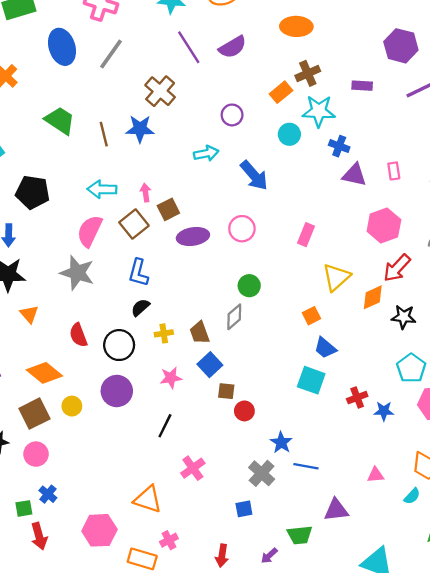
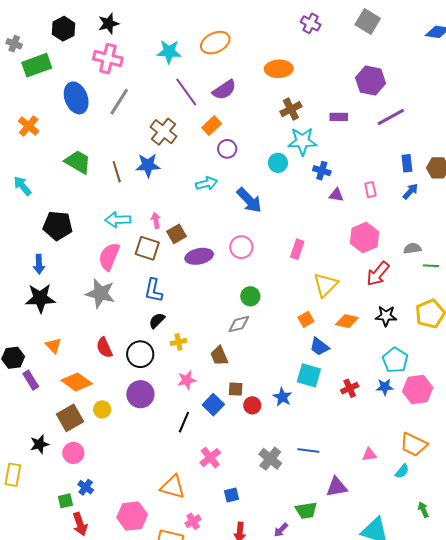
orange rectangle: (281, 92) -> (212, 126), moved
purple triangle: (354, 175) -> (336, 195), size x0.7
brown square: (134, 224) -> (147, 248), turned -30
orange diamond: (373, 297) -> (347, 321), moved, turned 40
orange triangle: (29, 314) -> (53, 346), moved
gray diamond: (234, 317) -> (239, 324), turned 30
brown trapezoid: (200, 333) -> (219, 356), moved
blue square: (210, 365) -> (213, 405), moved
blue star: (384, 411) -> (385, 387), moved
blue star: (281, 443) -> (282, 397), moved
blue square: (244, 509) -> (232, 495), moved

